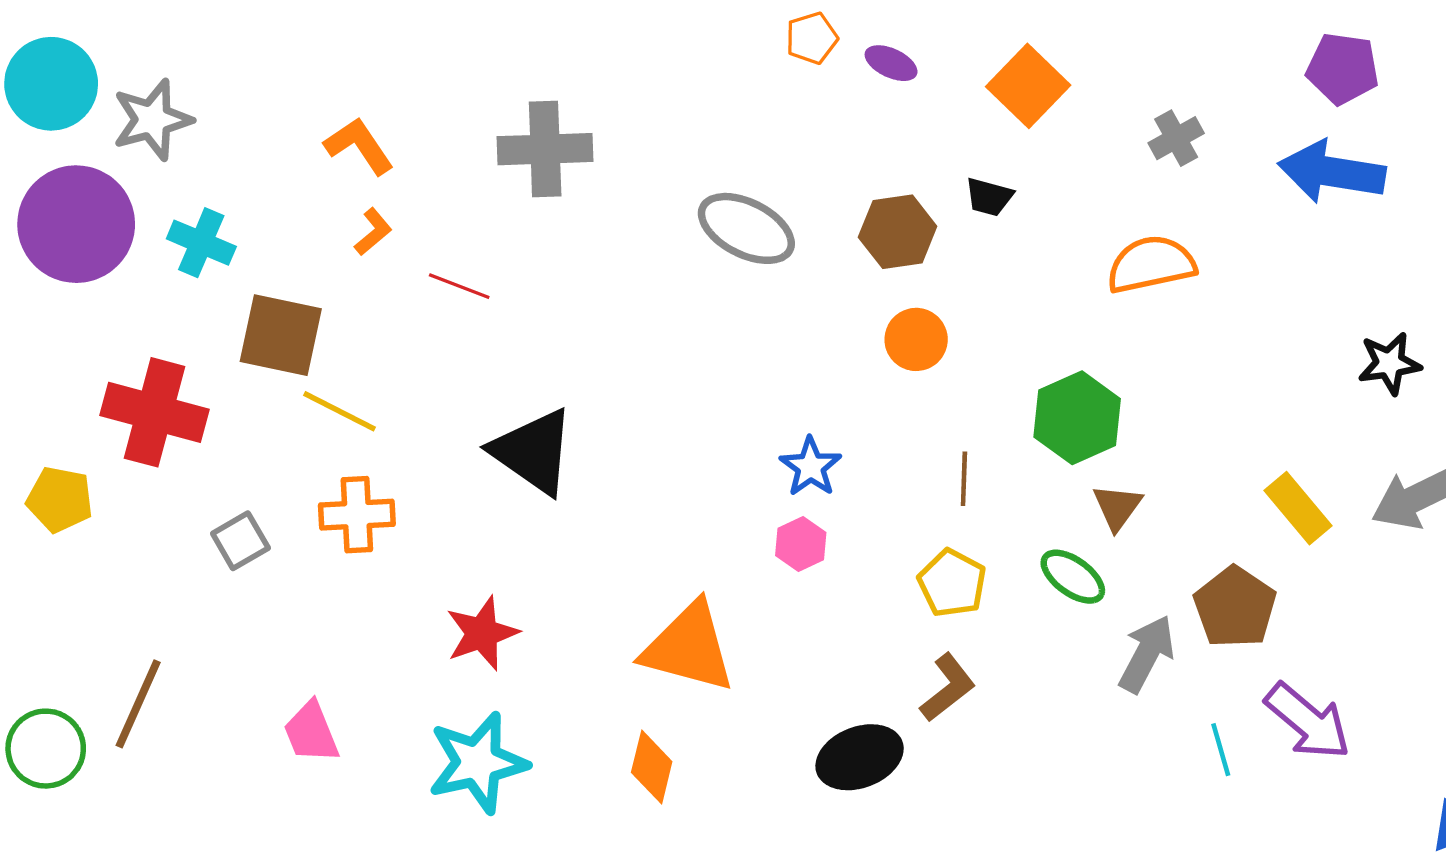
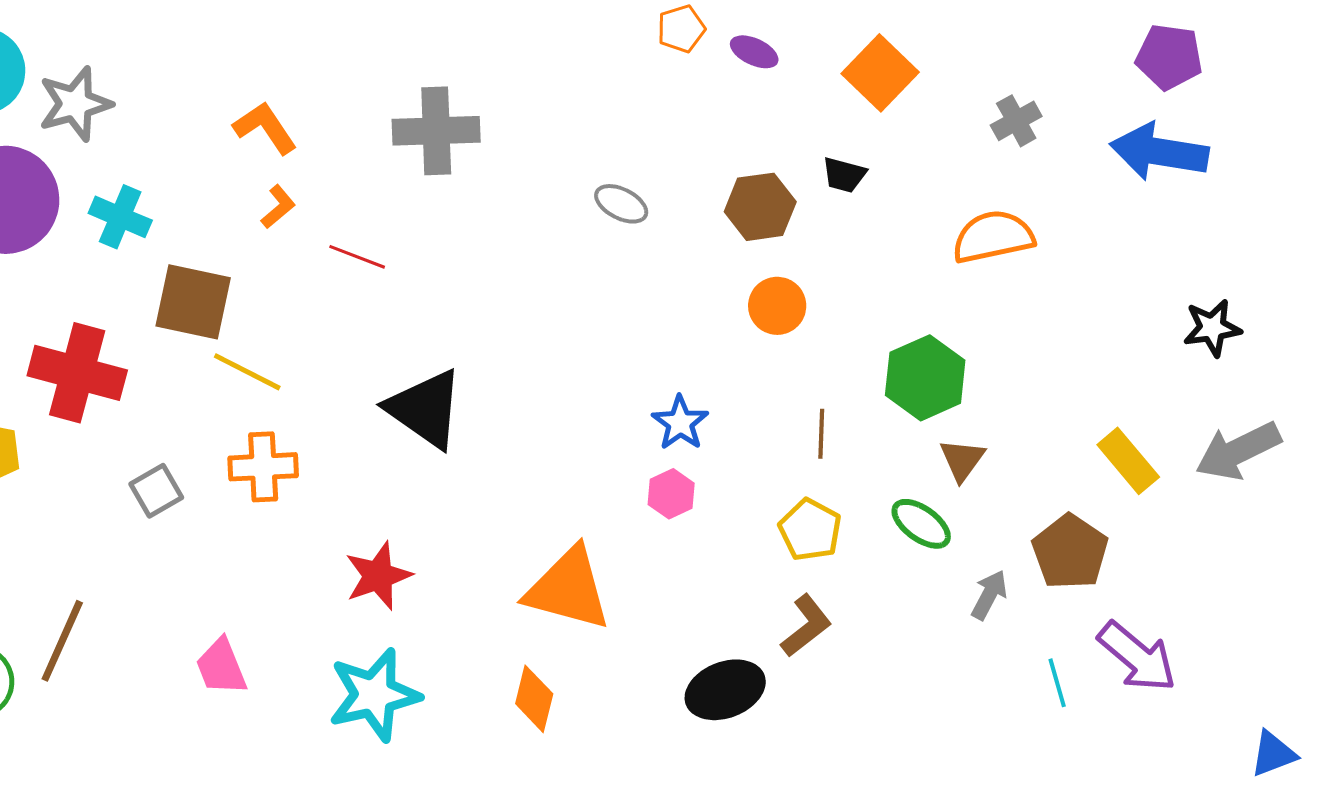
gray ellipse: (746, 228) -> (621, 204), size x0.6
gray arrow: (1147, 654) -> (989, 595), size x0.7

